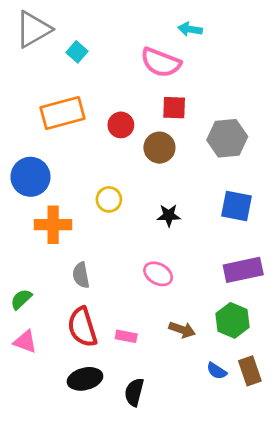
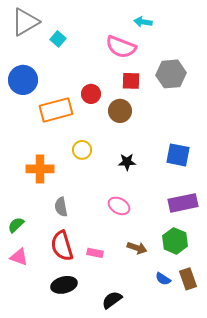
orange rectangle: (62, 113) -> (56, 110), moved
gray hexagon: (227, 138) -> (171, 74), moved
blue circle: (30, 177) -> (23, 80), moved
black semicircle: (134, 392) -> (112, 300), moved, turned 40

